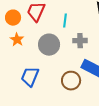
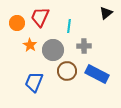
orange star: (17, 40) -> (30, 45), moved
brown circle: (71, 81) -> (67, 71), moved

